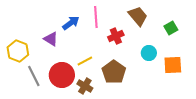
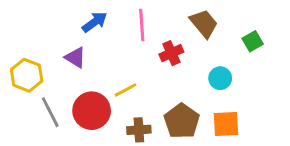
blue arrow: (71, 23) -> (95, 22), moved
orange square: (173, 65) -> (226, 124), moved
brown pentagon: (114, 72) -> (182, 121), moved
brown cross: (85, 86) -> (139, 130), moved, turned -35

